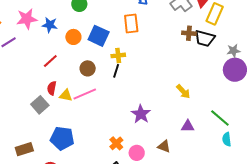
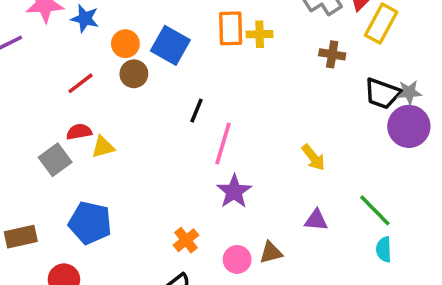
black trapezoid: (205, 38) -> (382, 93), moved
yellow cross: (118, 55) -> (260, 34), moved
brown circle: (88, 68) -> (134, 74), moved
red semicircle: (52, 88) -> (79, 132), turned 64
pink line: (85, 94) -> (223, 143), moved, turned -55
yellow triangle: (66, 95) -> (103, 147), turned -32
brown triangle: (164, 146) -> (271, 253), turned -40
pink circle: (137, 153) -> (237, 259), moved

